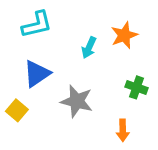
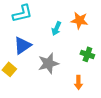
orange star: (124, 35) -> (79, 20), turned 30
gray star: (77, 101) -> (48, 63), turned -30

